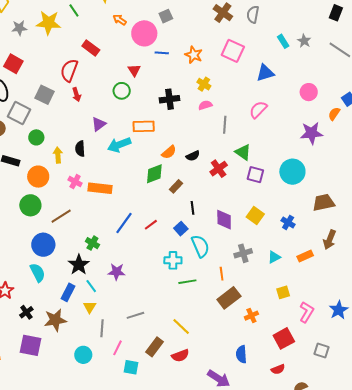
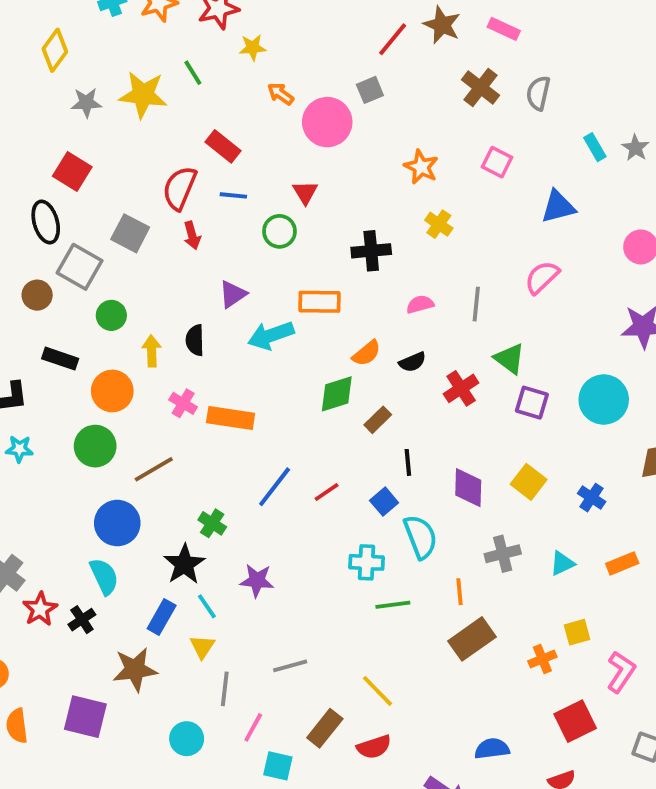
pink square: (233, 51) -> (497, 162), size x0.7
blue line: (162, 53) -> (233, 195), moved
pink semicircle: (205, 105) -> (420, 304), moved
black cross: (26, 312) -> (82, 620), moved
orange cross: (251, 316) -> (542, 659), moved
blue semicircle: (241, 354) -> (492, 749), turned 84

